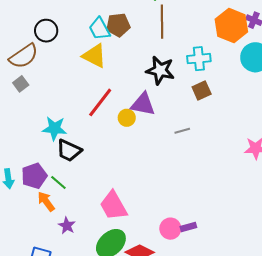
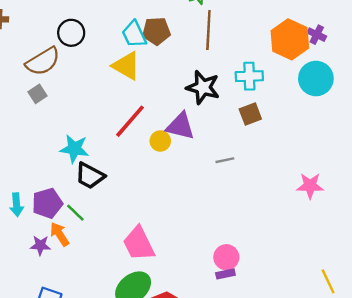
purple star: (67, 226) -> (40, 245), moved, turned -30
pink circle: (170, 229) -> (226, 257), moved

